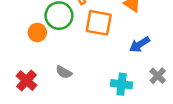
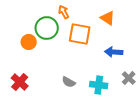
blue arrow: (140, 44) -> (114, 52), turned 36
gray semicircle: (64, 72) -> (69, 82), moved

